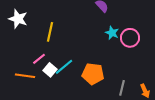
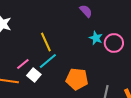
yellow line: (50, 32) -> (46, 42), moved, turned -36
cyan line: (64, 67) -> (48, 61), moved

